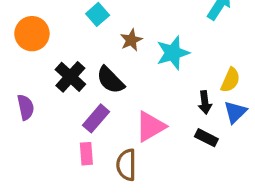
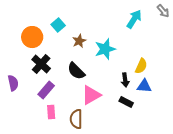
orange circle: (32, 34) -> (32, 37), moved
black semicircle: (110, 80) -> (76, 71), moved
blue triangle: (235, 112) -> (144, 86), turned 49
purple rectangle: (96, 118) -> (46, 90), moved

